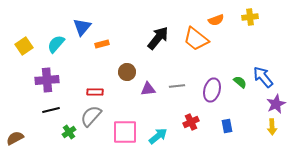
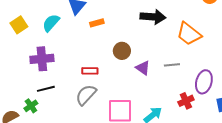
black arrow: (158, 38) -> (153, 17), turned 55
orange trapezoid: (196, 39) -> (189, 34), moved
purple triangle: (148, 89) -> (143, 68), turned 42
purple ellipse: (212, 90) -> (204, 82), moved
green cross: (69, 132) -> (31, 106), moved

